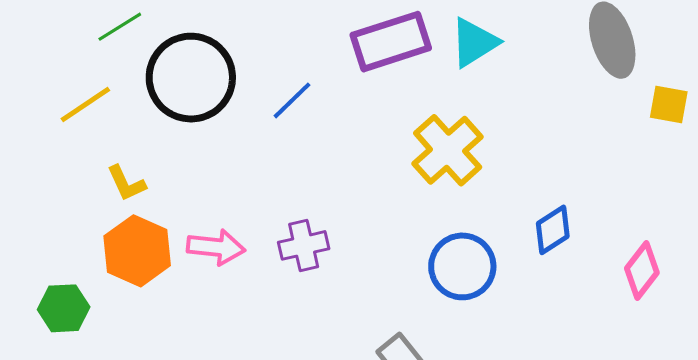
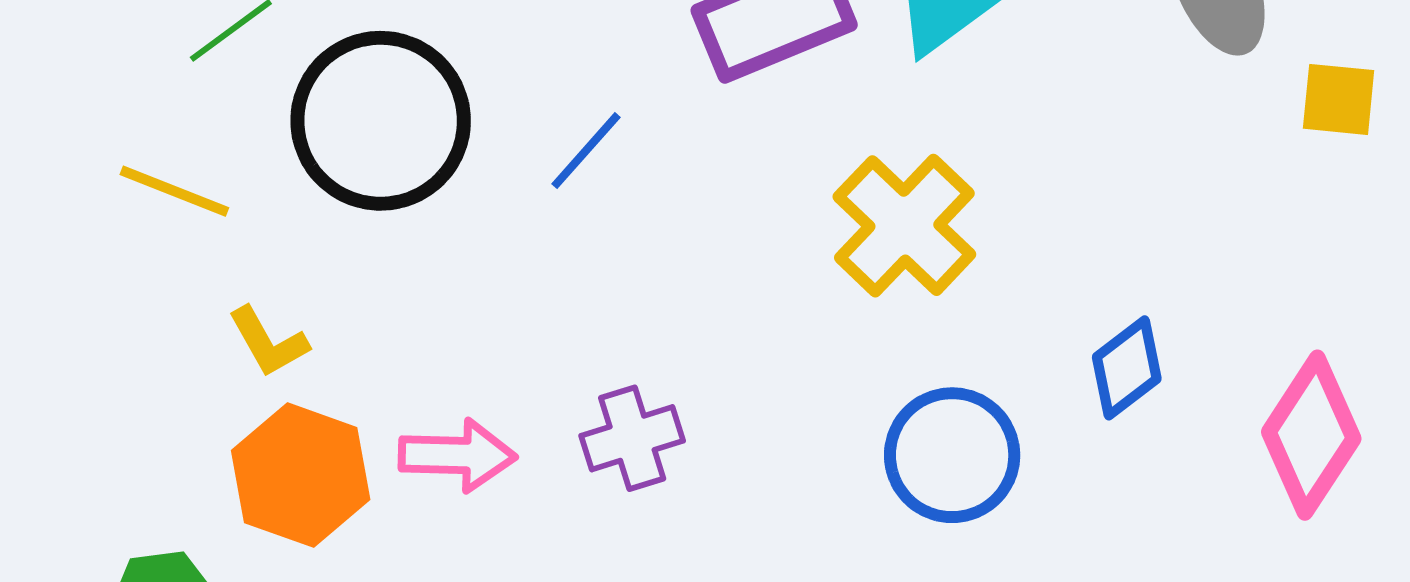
yellow line: (85, 104) -> (174, 191), turned 60
pink diamond: (642, 271) -> (1311, 435), size x1.4

